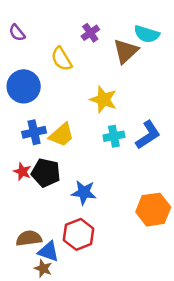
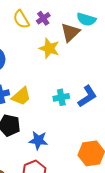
yellow semicircle: (62, 59) -> (21, 19), moved
yellow star: (103, 100) -> (49, 48), moved

